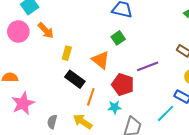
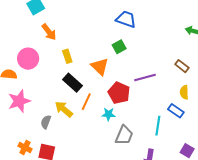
pink circle: (18, 31) -> (28, 59), moved
yellow rectangle: (67, 53) -> (67, 56), turned -40
cyan line: (166, 113) -> (158, 126), turned -42
yellow arrow: (83, 122) -> (64, 109), moved

